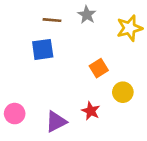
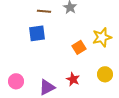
yellow star: (130, 28) -> (102, 37), moved
yellow circle: (123, 92) -> (105, 74), moved

